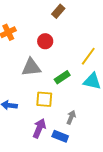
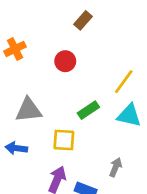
gray triangle: (31, 67) -> (29, 110), moved
gray arrow: (71, 117) -> (116, 167), moved

